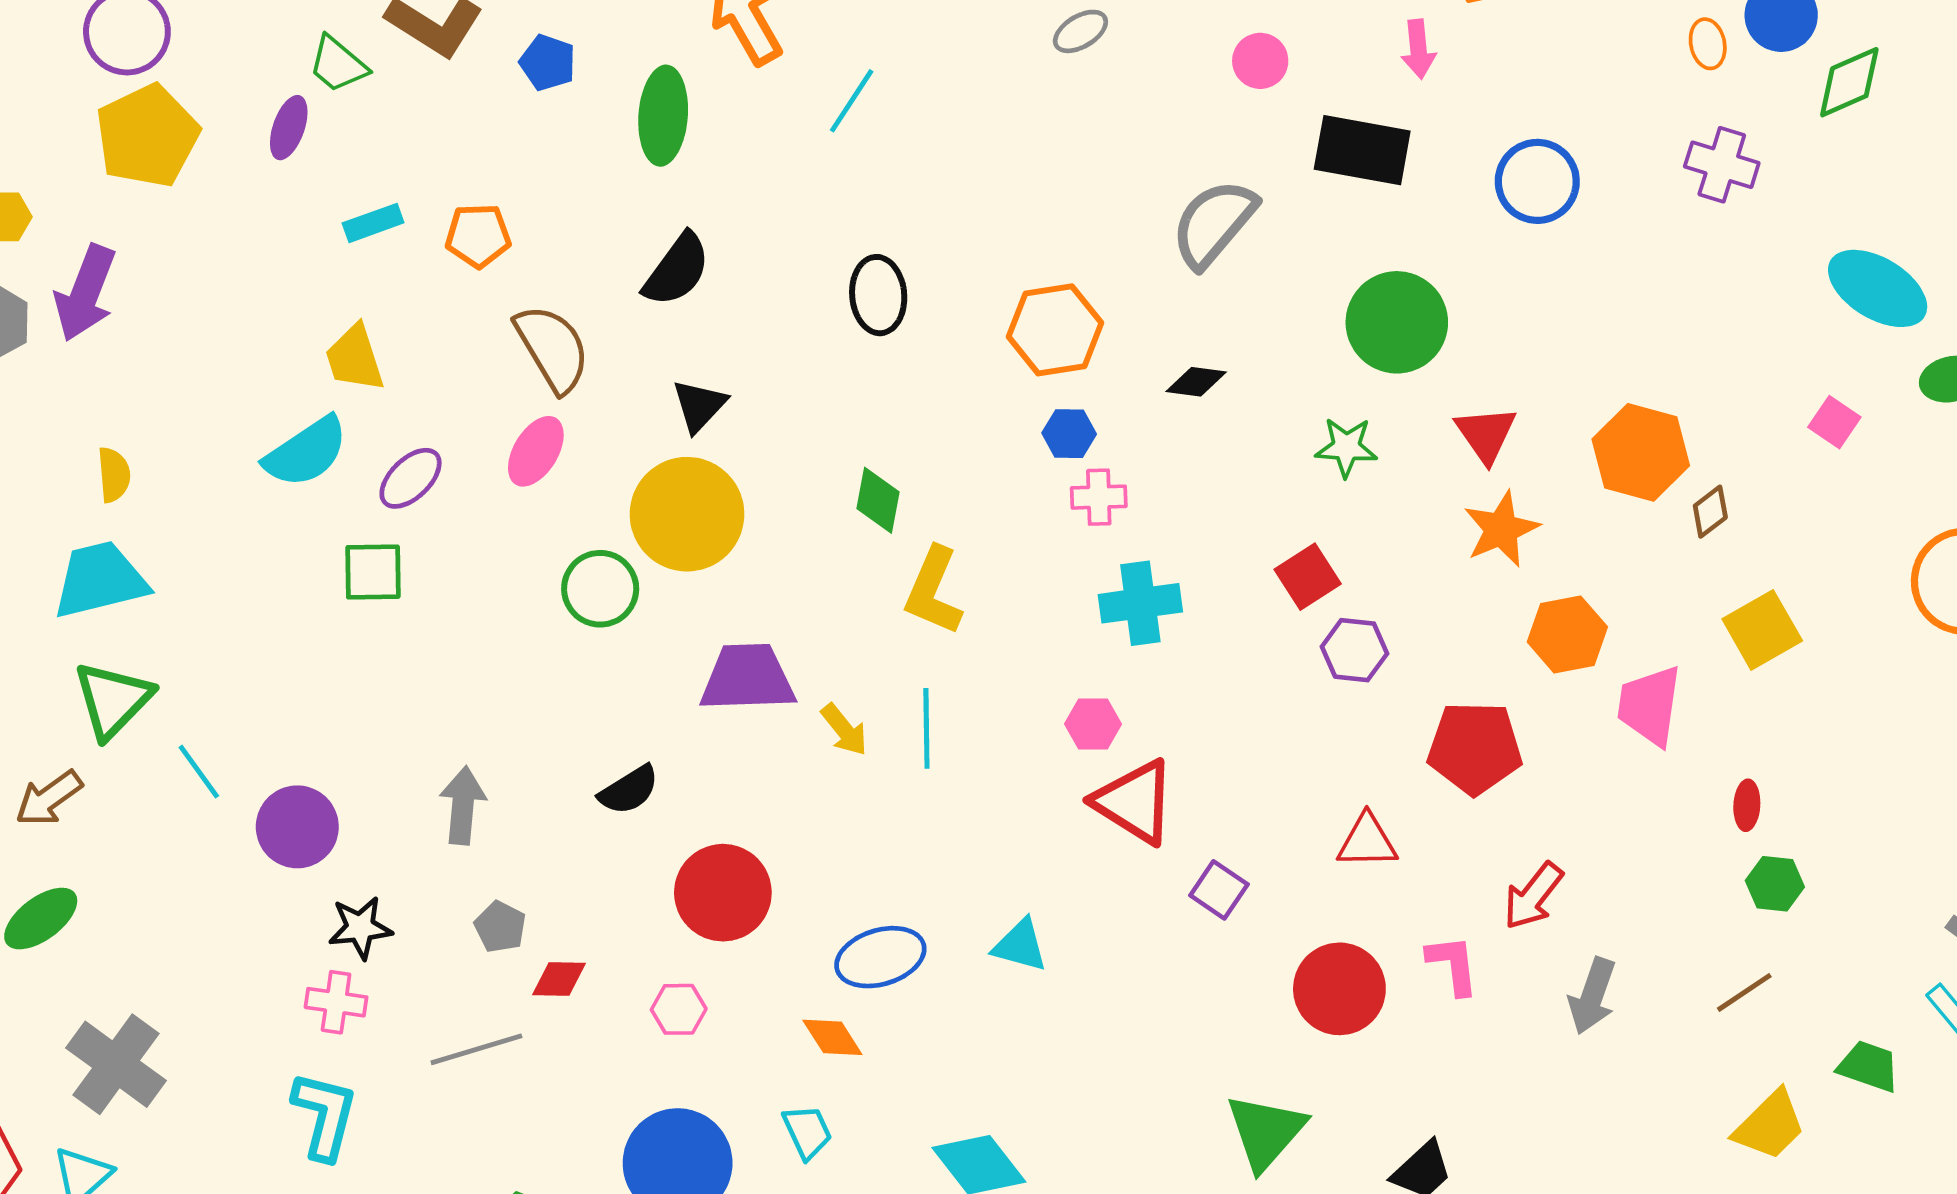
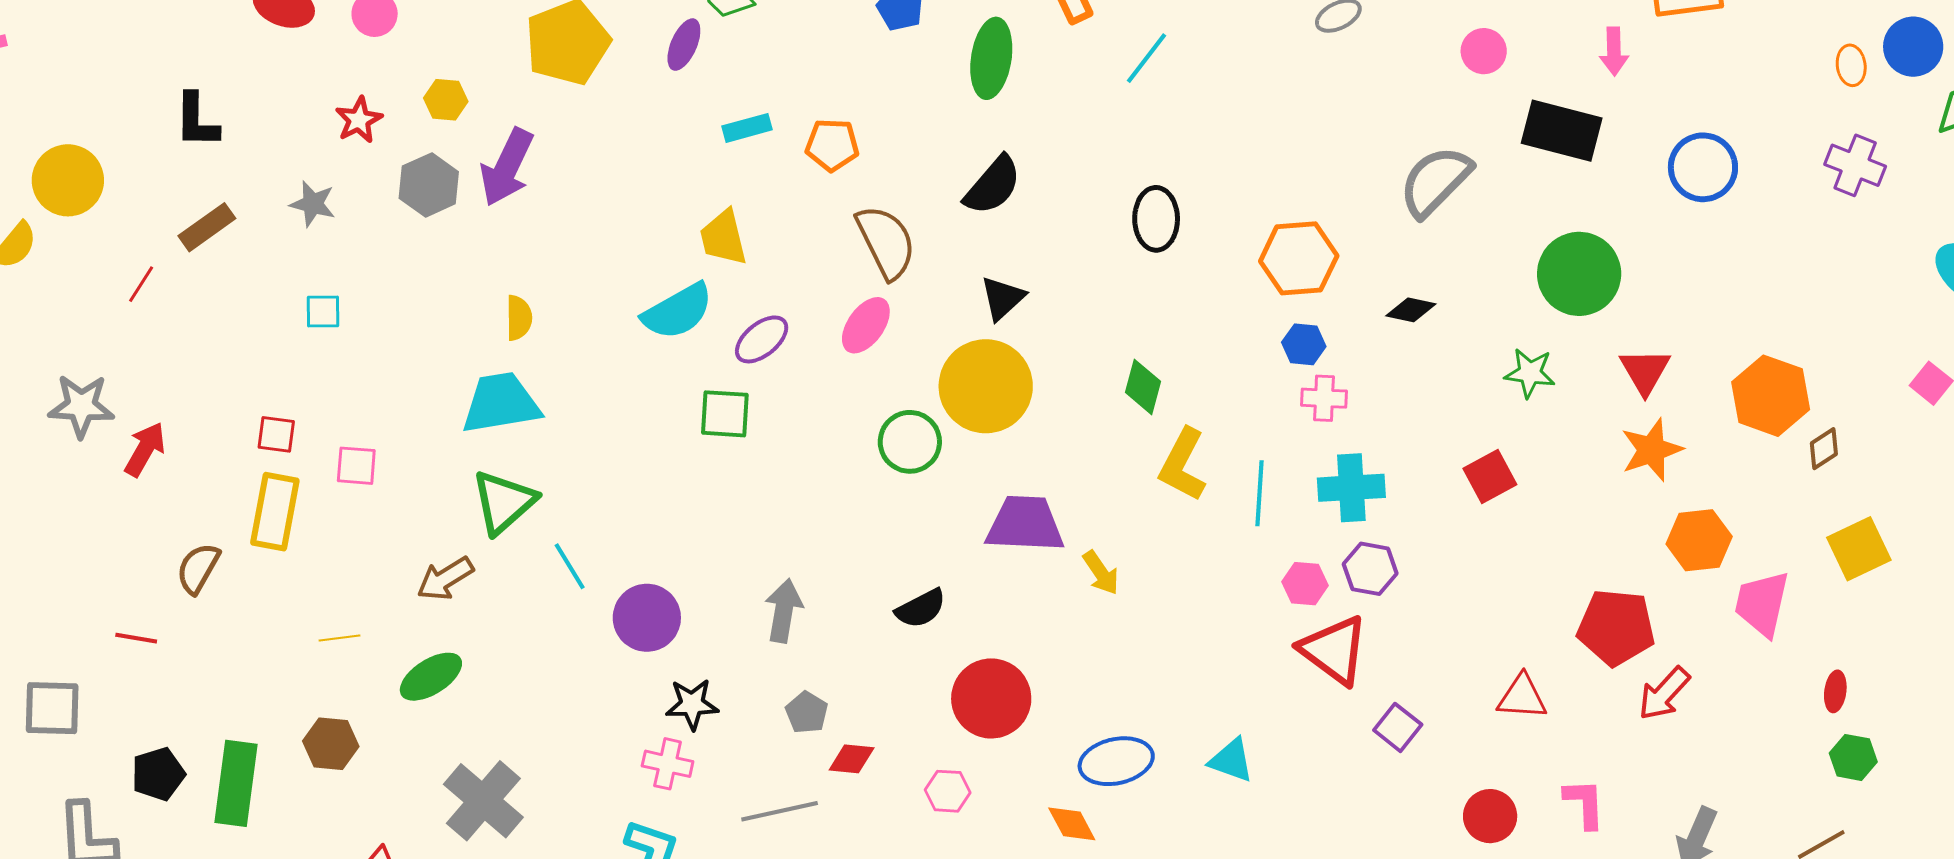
purple hexagon: (1354, 650) -> (1370, 569), moved
cyan line: (926, 728) -> (1260, 493), moved
red arrow: (1533, 896) -> (1664, 694), moved
red circle: (1339, 989) -> (1490, 816), size x0.7

